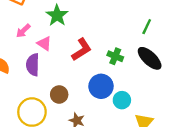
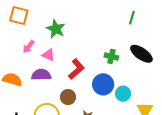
green line: (147, 27) -> (132, 18), moved
red L-shape: (82, 50) -> (76, 69), moved
purple semicircle: (33, 65) -> (41, 75), turned 96

